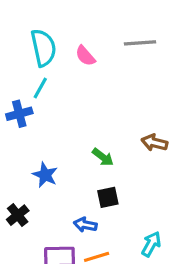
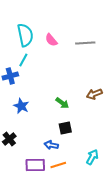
gray line: (140, 43) -> (85, 43), moved
brown arrow: (154, 143) -> (94, 94), turned -35
blue star: (45, 175) -> (21, 106), moved

